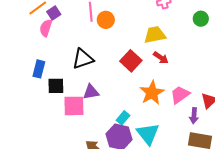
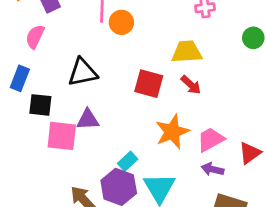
pink semicircle: (46, 28) -> (35, 37), moved
red square: (131, 61) -> (149, 84), turned -35
purple arrow: (194, 116) -> (213, 169), moved, turned 91

